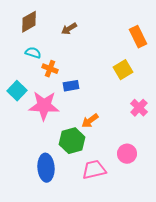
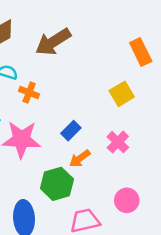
brown arrow: (69, 29) -> (53, 42), size x1.8
blue rectangle: (71, 86) -> (71, 131), moved, turned -35
pink cross: (139, 108) -> (118, 142), moved

